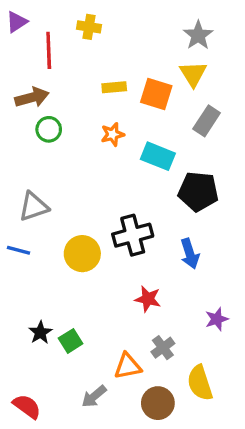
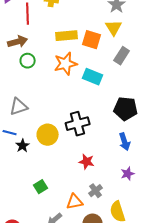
yellow rectangle: (114, 87) -> (67, 36), size x1.5
orange star: (113, 134) -> (66, 64), size x1.6
black pentagon: (198, 191) -> (126, 109), moved
blue arrow: (190, 254) -> (125, 142), moved
black star: (40, 333) -> (23, 146), moved

